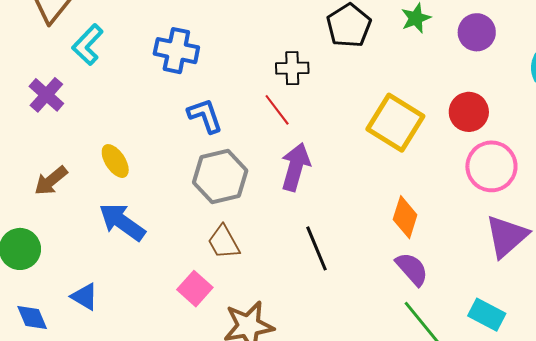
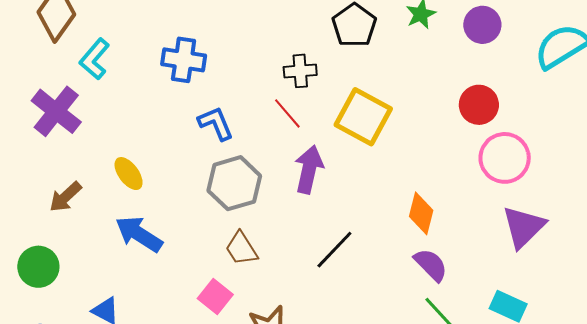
purple cross: (46, 95) -> (56, 111), size x1.4
yellow square: (395, 123) -> (363, 117), moved
black line: (316, 248) -> (334, 250), turned 69

